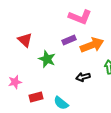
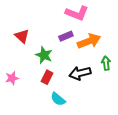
black arrow: (83, 77) -> (80, 73), size x1.5
red rectangle: (36, 97) -> (47, 77), moved, turned -48

